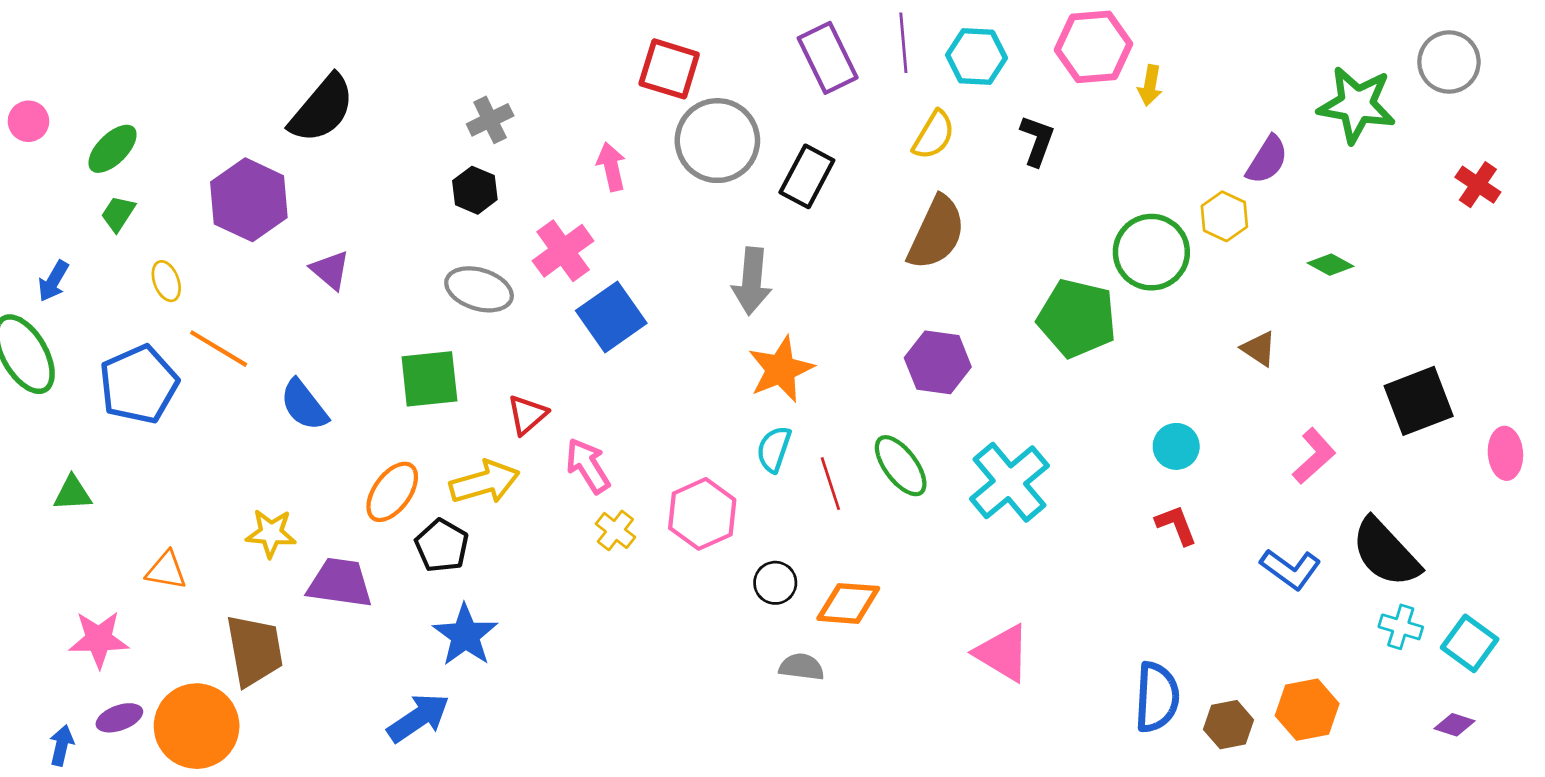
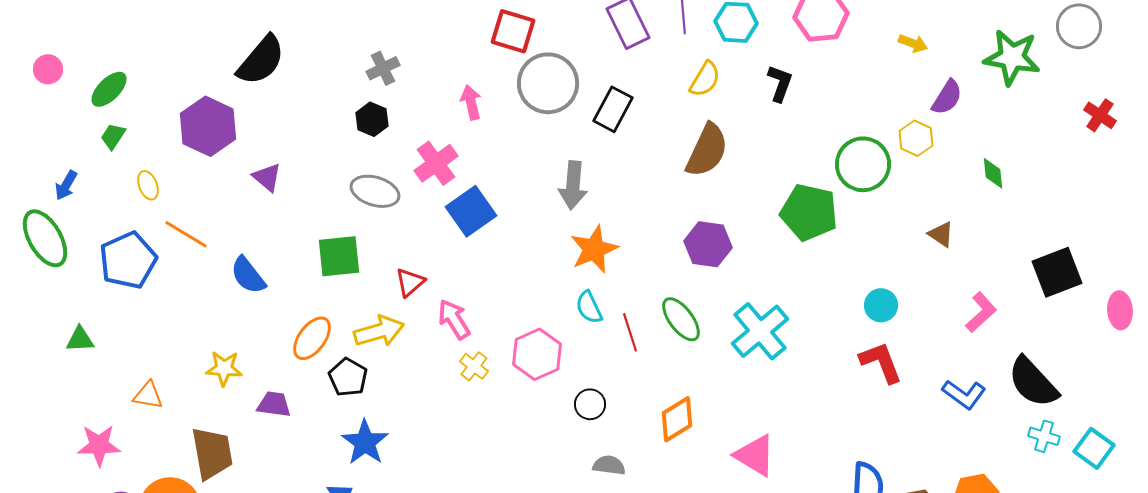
yellow arrow: (1150, 85) -> (913, 43), moved, turned -80
green diamond: (1330, 265) -> (993, 173), turned 56
cyan semicircle: (774, 449) -> (589, 307), turned -44
red L-shape: (1176, 525) -> (881, 362), size x1.4
purple trapezoid: (340, 583) -> (274, 404), size x0.7
orange diamond: (848, 603) -> (677, 419), moved, turned -36

